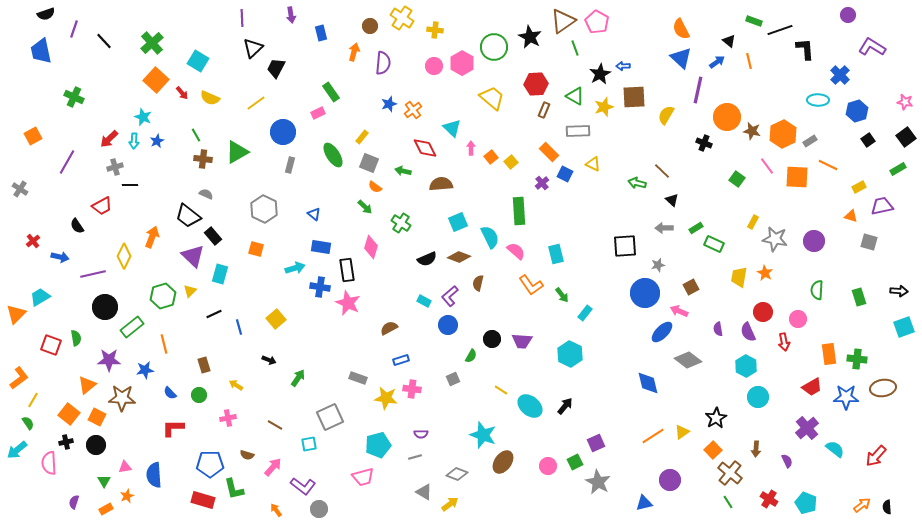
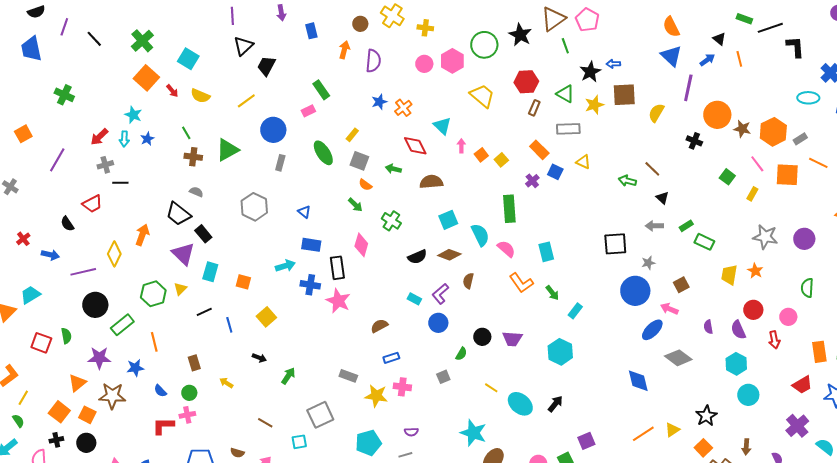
yellow rectangle: (753, 222) -> (752, 194), moved
orange square: (256, 249) -> (243, 282), moved
pink cross: (228, 418) -> (187, 415), moved

